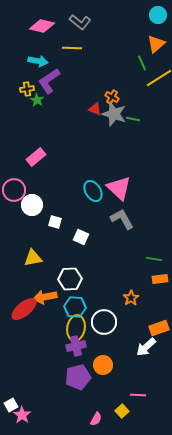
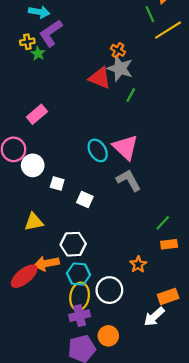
red triangle: (95, 109) -> (100, 78), moved, size x1.6
green line: (133, 119) -> (131, 95), moved, turned -72
green line: (154, 259) -> (163, 223), turned -56

